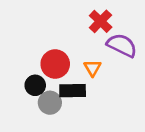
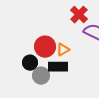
orange triangle: (93, 68) -> (63, 50), moved, turned 32

